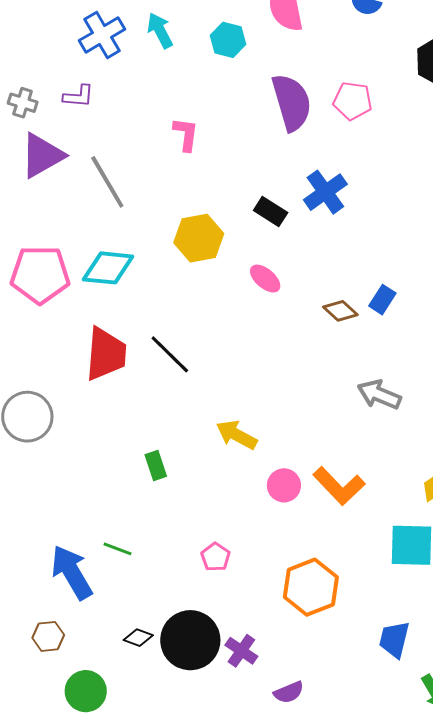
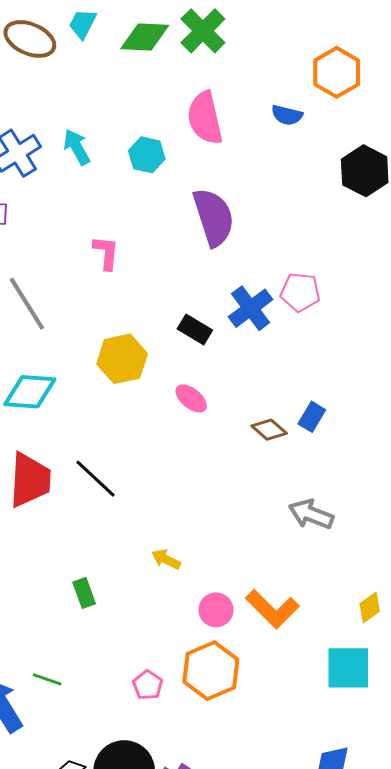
pink pentagon: (353, 101) -> (300, 292), moved
yellow arrow: (237, 435) -> (166, 559), size x0.7
orange hexagon: (311, 587) -> (211, 671), moved

